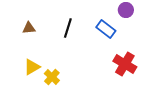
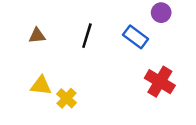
yellow triangle: (32, 67) -> (41, 86), turned 36

